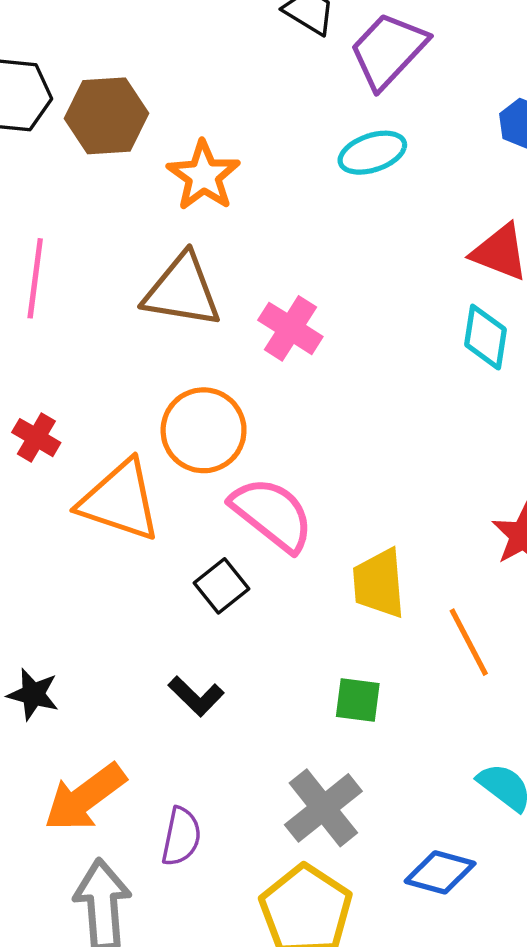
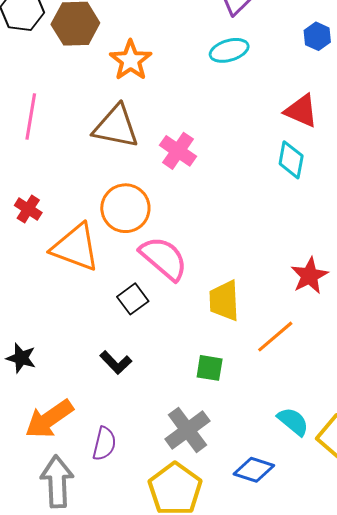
orange line: (469, 642) -> (275, 337), turned 75

